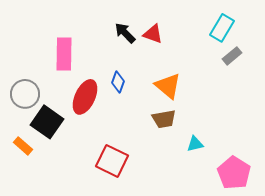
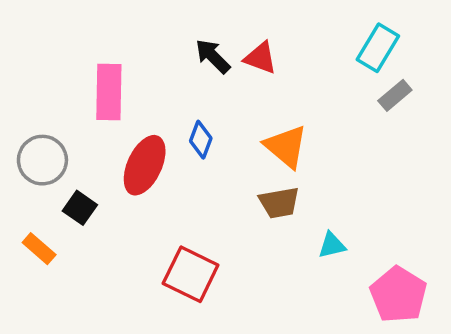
black square: (47, 122) -> (80, 208), size x0.6

